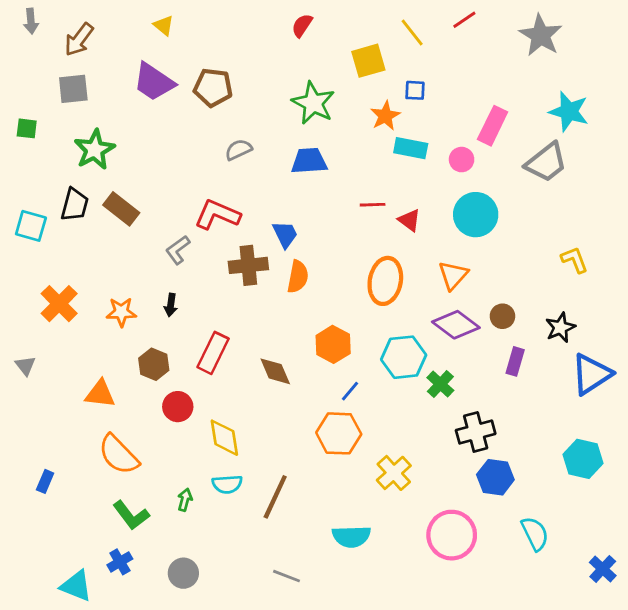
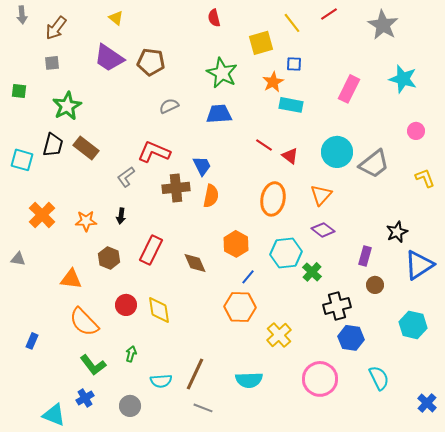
red semicircle: (302, 25) -> (214, 18), turned -48
gray square: (73, 89) -> (52, 63), size x0.7
pink circle: (462, 160) -> (416, 131), moved
gray trapezoid: (546, 162) -> (374, 164), moved
red line: (373, 205) -> (264, 145), turned 36
yellow L-shape: (574, 260) -> (425, 178), moved
brown circle: (502, 316) -> (375, 285), moved
purple diamond: (456, 325) -> (323, 230), size x0.7
gray triangle: (25, 366) -> (18, 259), turned -42
red circle: (178, 407) -> (126, 305), moved
cyan semicircle: (227, 484) -> (161, 381), moved
brown line: (275, 497) -> (195, 374), moved

